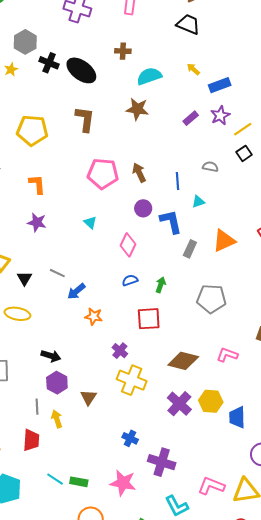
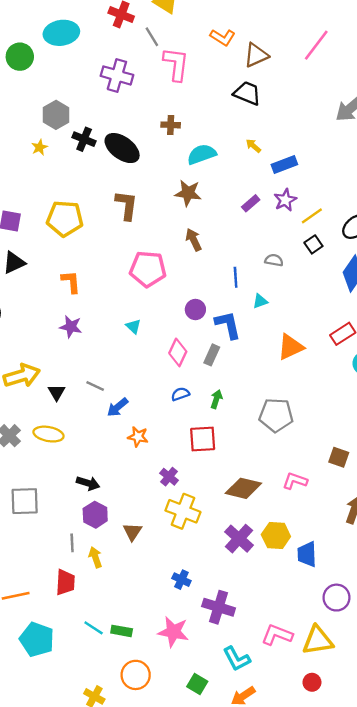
brown arrow: (139, 173) -> (194, 240), moved
gray rectangle: (190, 249) -> (212, 355), moved

